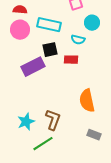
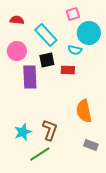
cyan circle: (92, 23) -> (89, 33), size x1.5
cyan rectangle: (49, 25) -> (46, 35), turned 35
pink circle: (20, 30) -> (17, 51), moved
purple rectangle: (33, 67) -> (30, 77), turned -65

